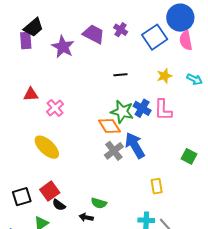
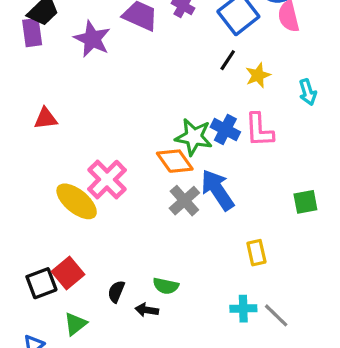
black line: (120, 75) -> (228, 60), moved, turned -48
cyan arrow: (195, 79) -> (308, 92), moved, turned 49
pink cross: (55, 108) -> (107, 180), moved, size x1.4
green square: (189, 156) -> (305, 202), turned -35
red square: (50, 191) -> (68, 273), moved
black semicircle: (59, 205) -> (116, 292), moved, turned 80

